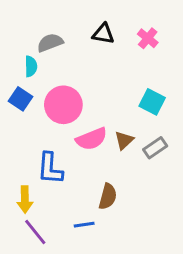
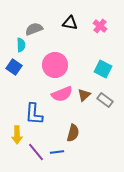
pink circle: (63, 105) -> (55, 65), moved
gray rectangle: (155, 148) -> (105, 100), turned 70
purple line: (35, 232) -> (36, 152), moved

